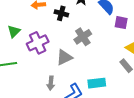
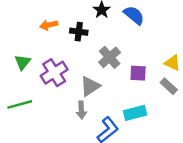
purple square: (121, 23) -> (138, 73), moved
gray arrow: (51, 83) -> (81, 110), moved

